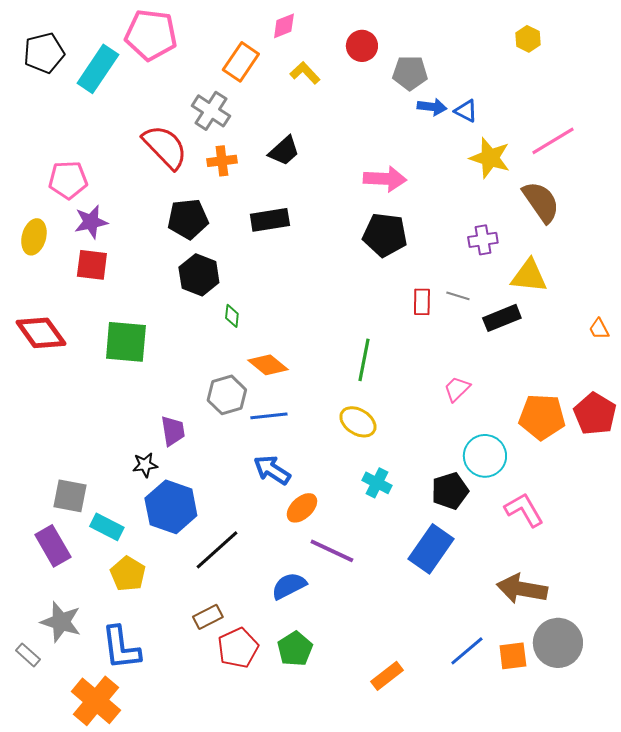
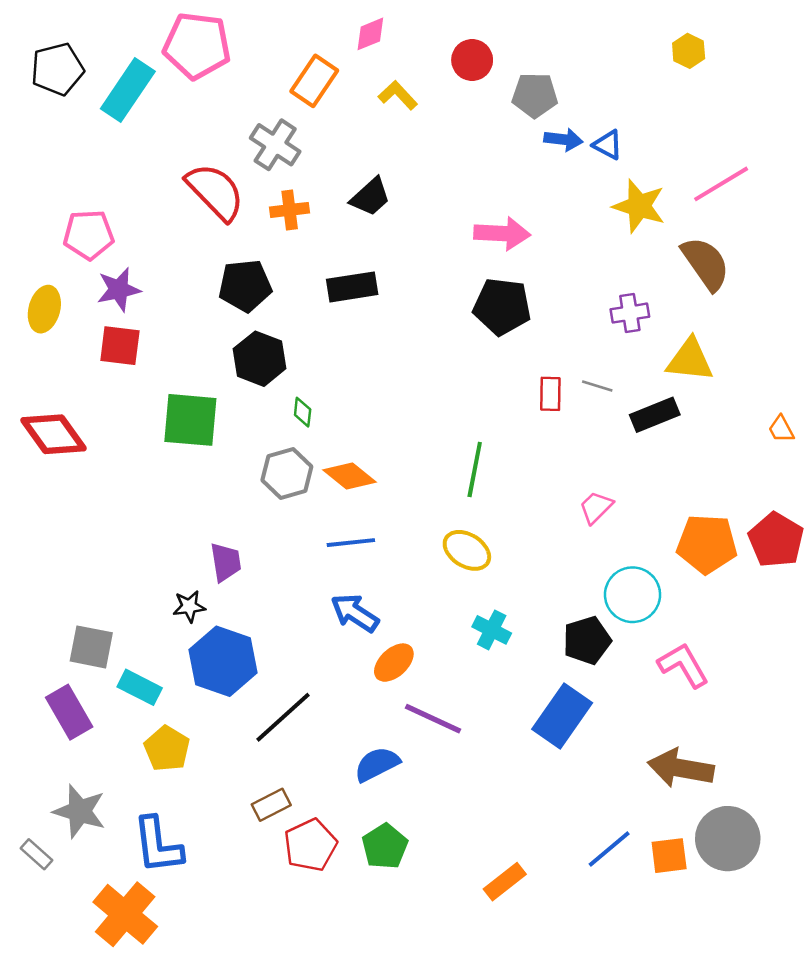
green square: (126, 342) -> (190, 420), moved
gray hexagon: (227, 395) -> (287, 473), moved

